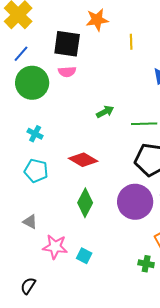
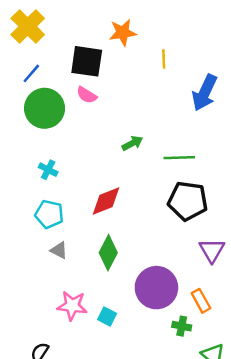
pink semicircle: (67, 72) -> (87, 95), turned 36
red diamond: (83, 160) -> (106, 201), turned -52
purple circle: (135, 202) -> (156, 288), moved
gray triangle: (30, 222) -> (59, 250), moved

